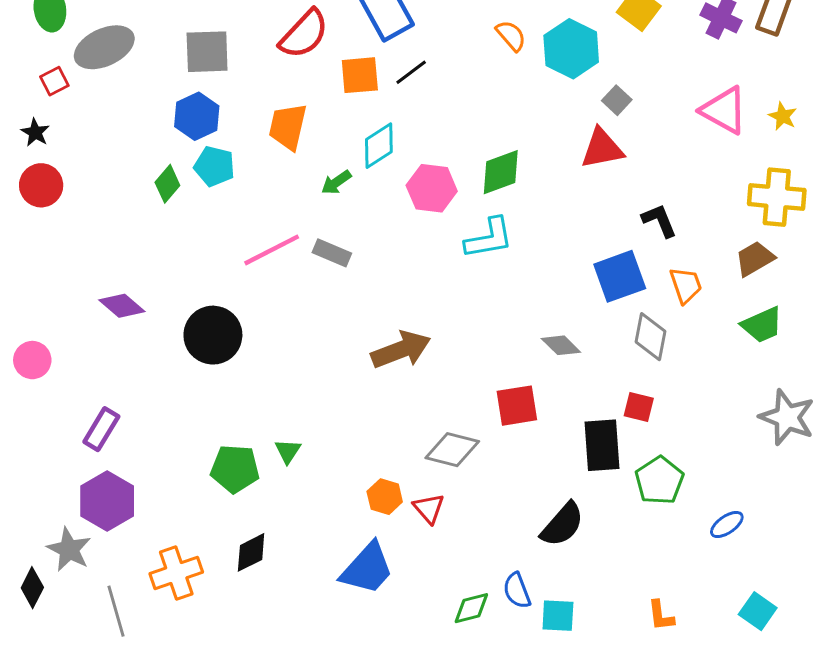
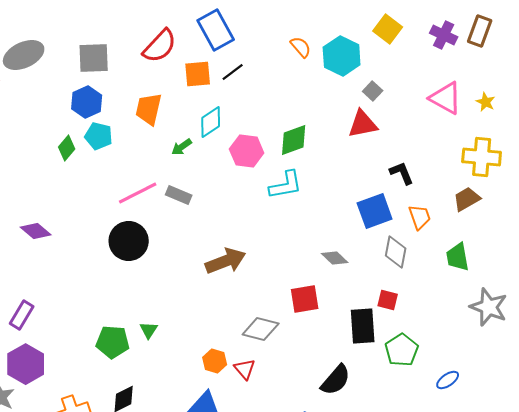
green trapezoid: (762, 325) -> (458, 257), moved, turned 104
black circle: (213, 335) -> (129, 241), moved

